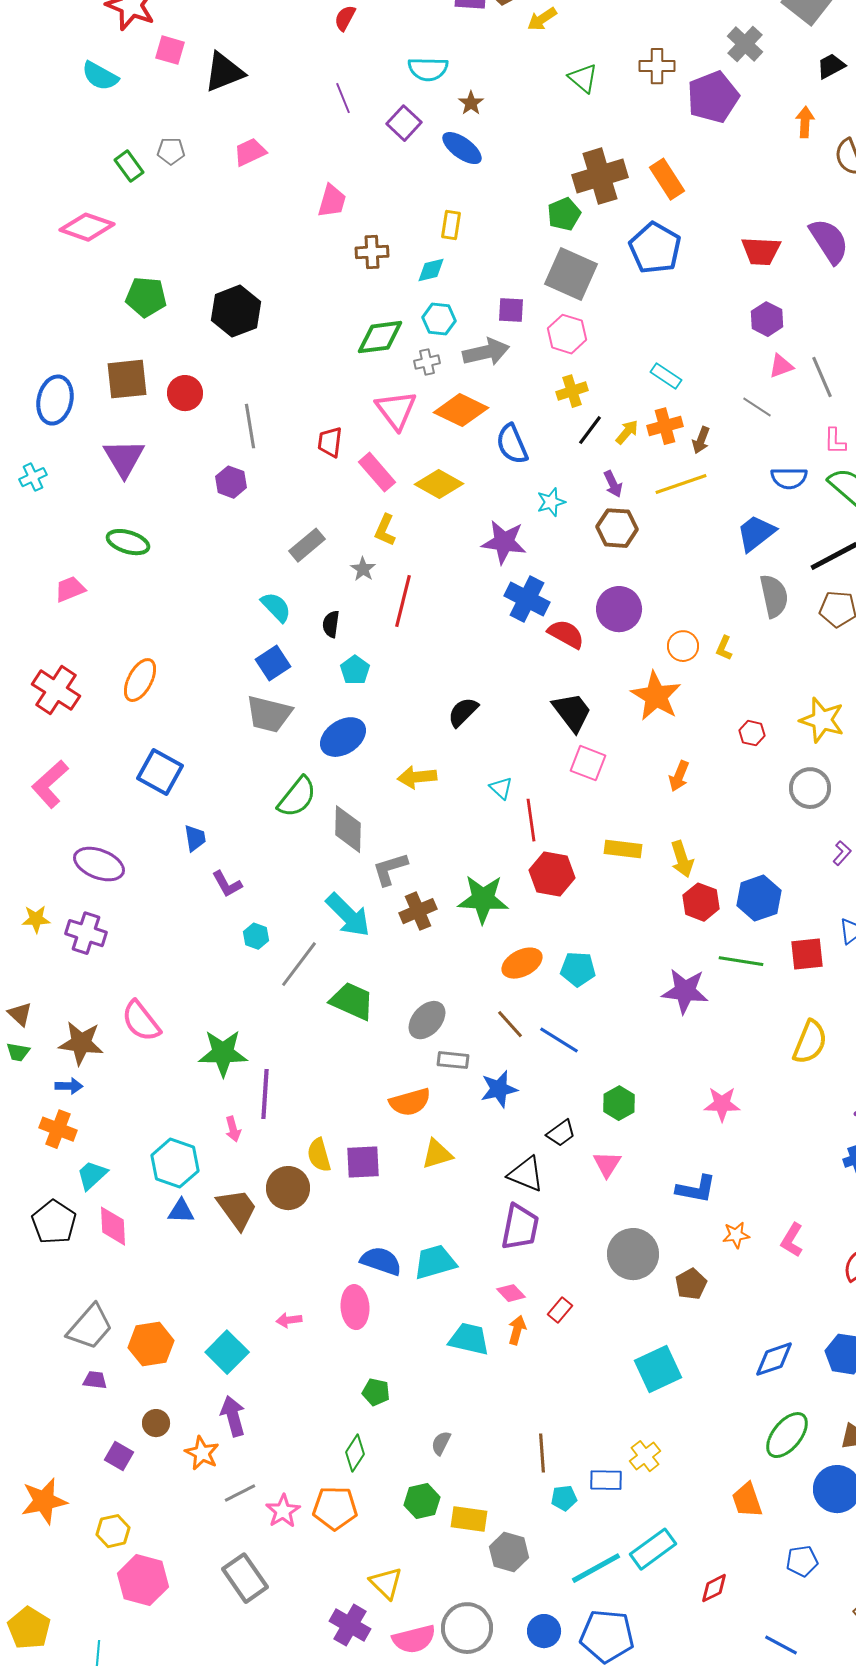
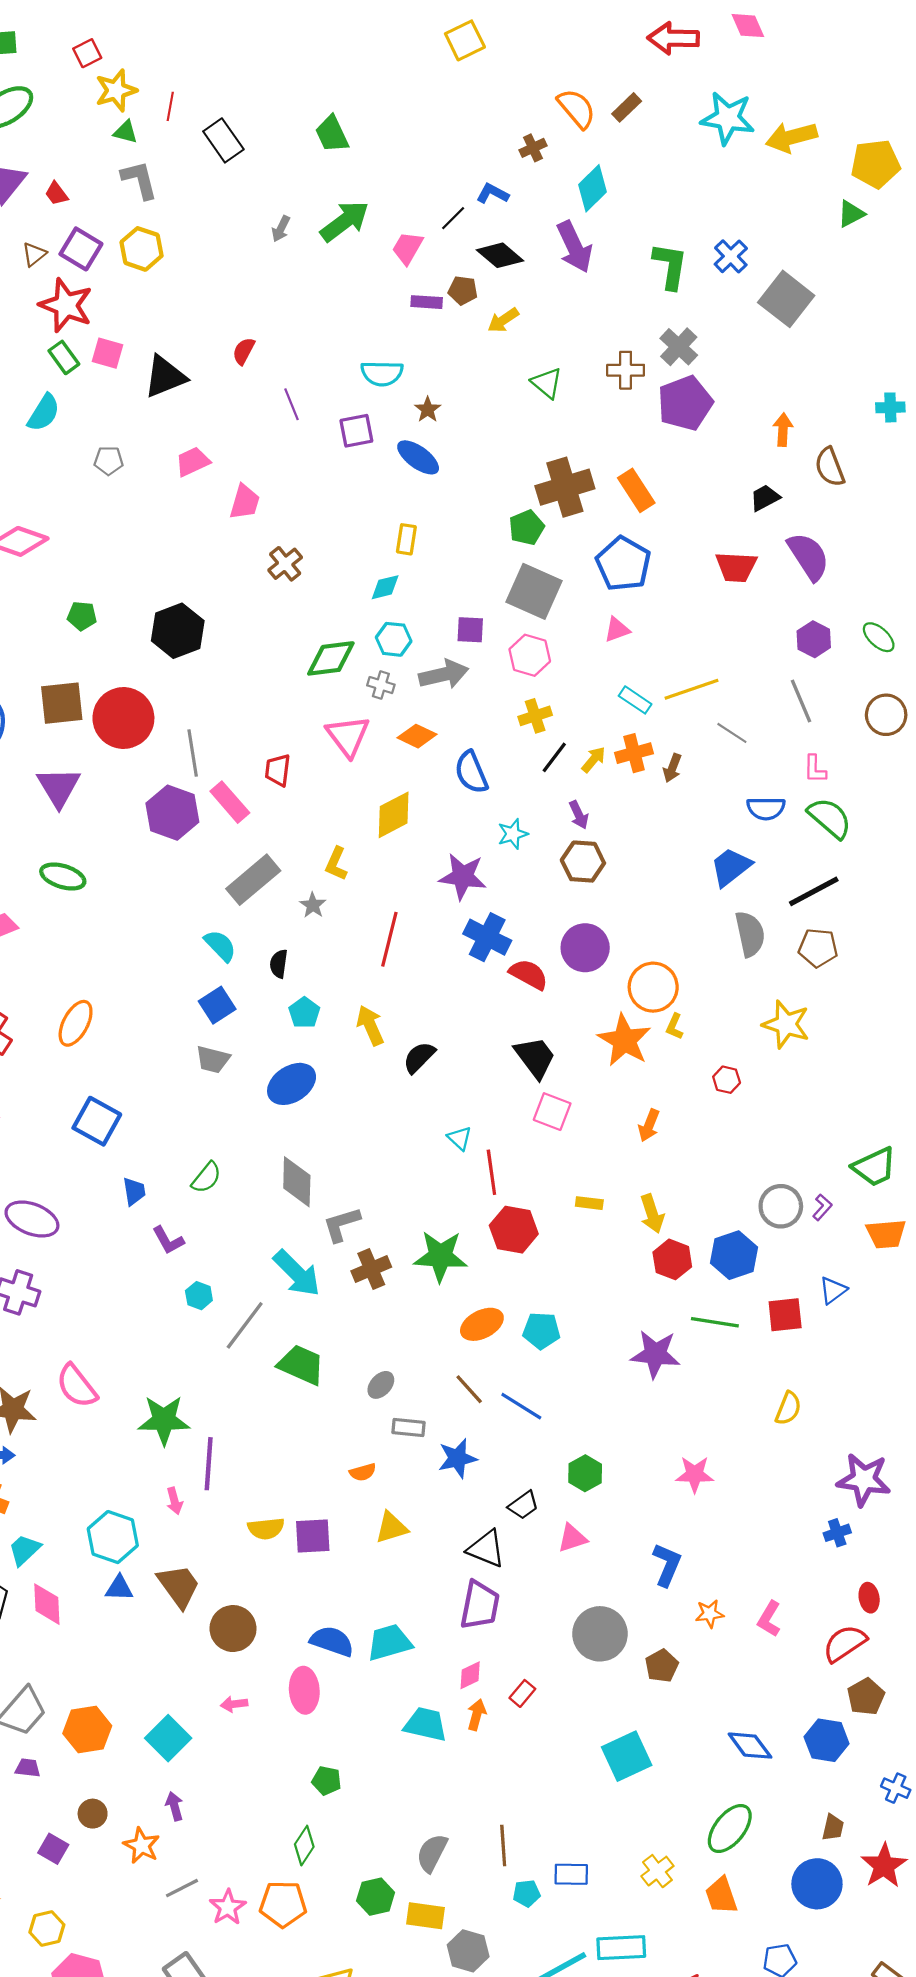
red semicircle: (345, 18) -> (244, 351), moved
gray cross: (745, 44) -> (679, 347), moved
black trapezoid: (831, 66) -> (765, 498), moved
cyan semicircle: (100, 76) -> (44, 413), moved, turned -87
purple square: (404, 123) -> (356, 431), turned 36
green rectangle: (129, 166) -> (64, 357), moved
pink trapezoid: (332, 201) -> (245, 502), moved
brown cross: (372, 252) -> (285, 564), moved, turned -36
green pentagon: (146, 297) -> (82, 616), size x0.7
purple hexagon: (767, 319) -> (814, 639), moved
gray cross: (427, 362) -> (381, 685), turned 30
pink triangle: (781, 366) -> (617, 630), moved
red circle: (185, 393) -> (123, 718), size x1.6
orange diamond: (461, 410) -> (417, 736), size x0.7
pink rectangle: (377, 472) -> (230, 802), moved
purple hexagon: (231, 482) -> (172, 813), size x1.6
yellow diamond: (439, 484) -> (394, 815), turned -57
yellow line: (681, 484) -> (691, 689), moved
gray rectangle: (307, 545) -> (253, 880), size x1.4
red line: (403, 601) -> (389, 939), moved
orange circle: (683, 646) -> (653, 987), size x1.5
yellow L-shape: (724, 648) -> (674, 1026), moved
gray trapezoid: (269, 714) -> (213, 1059), size x0.7
yellow star: (822, 720) -> (786, 1024), moved
yellow arrow: (417, 777) -> (370, 1025), moved, turned 72
gray circle: (810, 788) -> (781, 1206), moved
green semicircle: (297, 797) -> (206, 1178), moved, size x0.7
yellow rectangle: (623, 849) -> (589, 1203), size x0.7
gray ellipse: (427, 1020) -> (381, 1385), size x0.7
yellow semicircle: (810, 1042) -> (788, 1408), size x0.7
orange semicircle: (410, 1102) -> (363, 1472), size x0.6
yellow semicircle: (319, 1155) -> (266, 1529), turned -80
pink triangle: (607, 1164) -> (572, 1538), turned 40
brown circle: (288, 1188) -> (233, 1629), moved
blue L-shape: (696, 1189) -> (667, 1565), turned -78
pink diamond: (511, 1293) -> (470, 1675), turned -72
blue diamond: (774, 1359) -> (750, 1746), turned 72
purple arrow: (233, 1416) -> (175, 1806), size x0.7
green ellipse: (787, 1435) -> (730, 1829), moved
gray semicircle: (441, 1443) -> (432, 1853), moved, size x1.5
yellow cross: (645, 1456) -> (657, 1871), moved
cyan rectangle: (653, 1549) -> (621, 1948), turned 33

